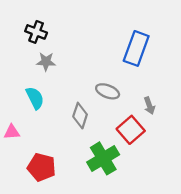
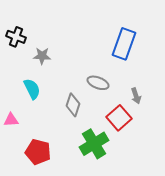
black cross: (36, 32) -> (16, 37), moved

